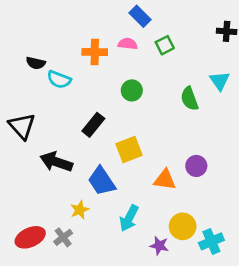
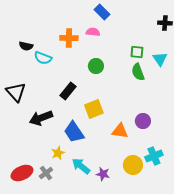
green square: (165, 45) -> (137, 52), moved, turned 32
black arrow: (56, 162) -> (41, 118), turned -40
cyan arrow: (129, 218) -> (81, 166), moved, turned 102
cyan cross: (211, 241) -> (154, 156), moved
purple star: (159, 246) -> (103, 174), moved

